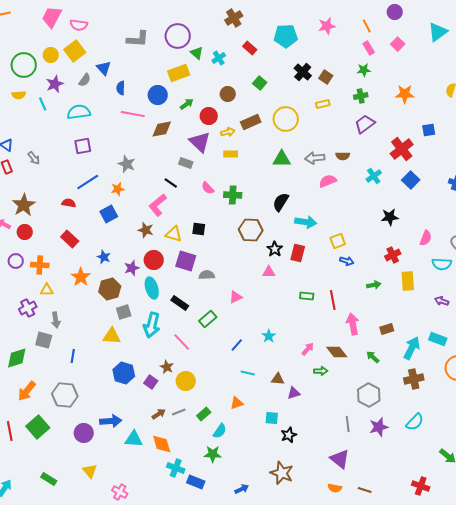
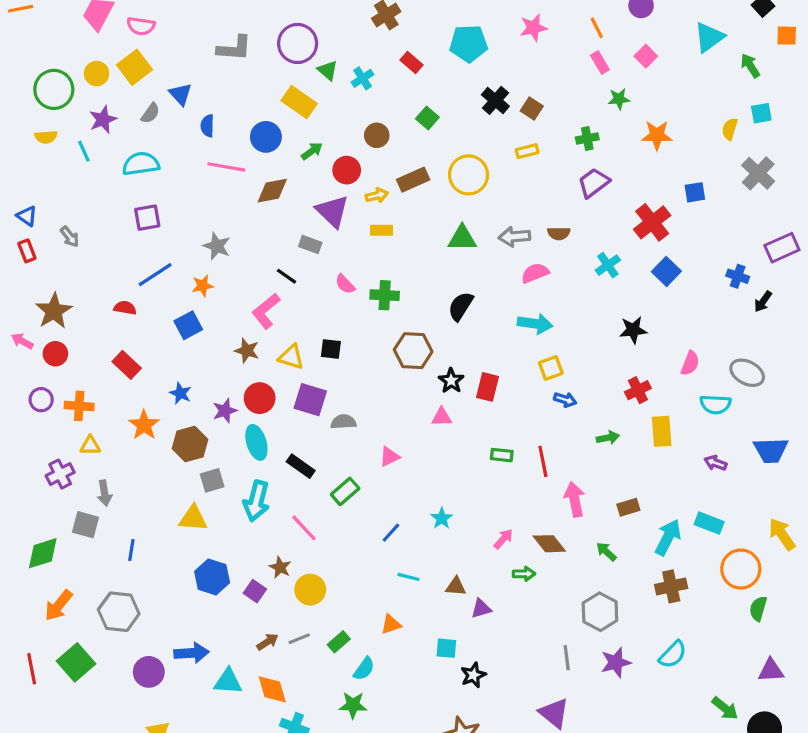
green star: (364, 70) -> (619, 99), moved
yellow rectangle: (179, 73) -> (299, 102), turned 55
cyan arrow: (306, 222) -> (535, 324), moved

